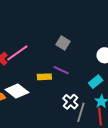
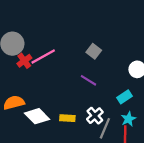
yellow rectangle: (44, 77) -> (67, 118), moved
white diamond: (17, 91) -> (37, 116), moved

